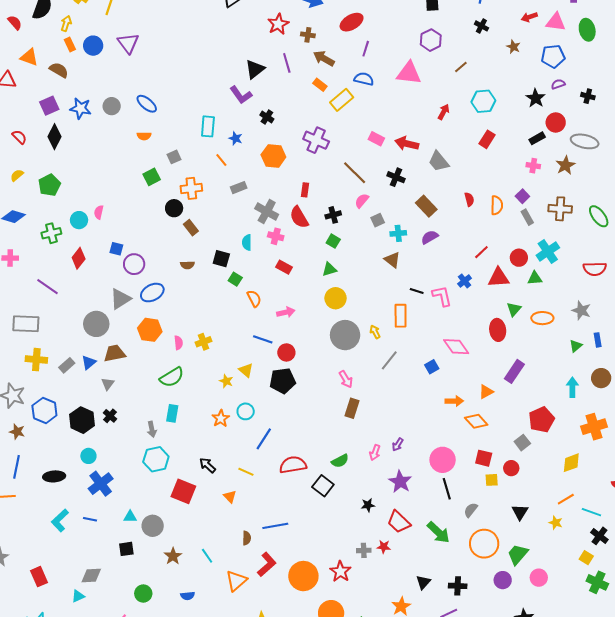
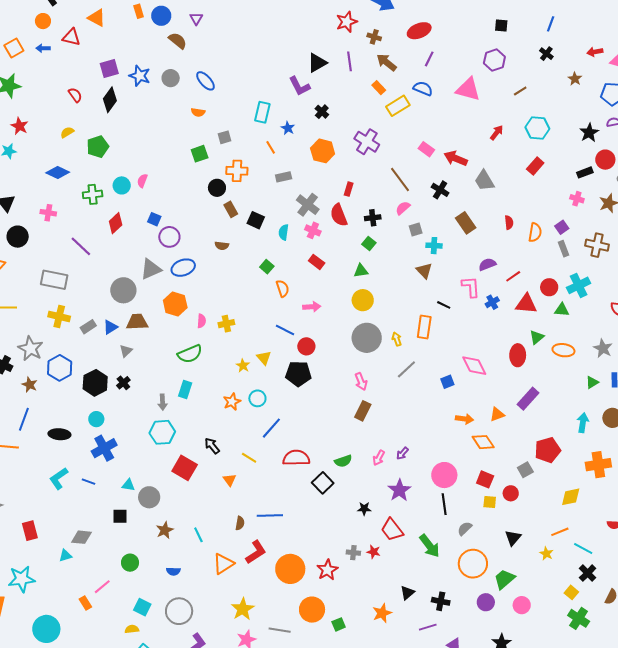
purple triangle: (128, 43) -> (196, 19), size x0.6
brown semicircle: (59, 70) -> (178, 41), moved
purple semicircle: (430, 237) -> (487, 264), moved
black square: (221, 259) -> (256, 220), moved
pink L-shape: (442, 296) -> (471, 287), moved

